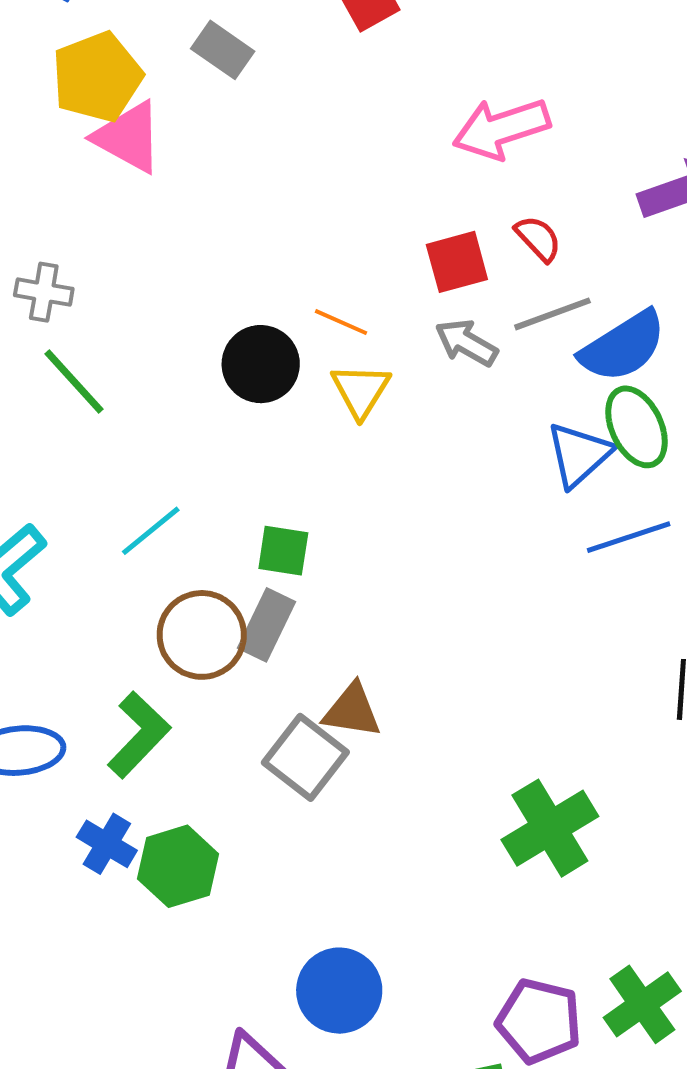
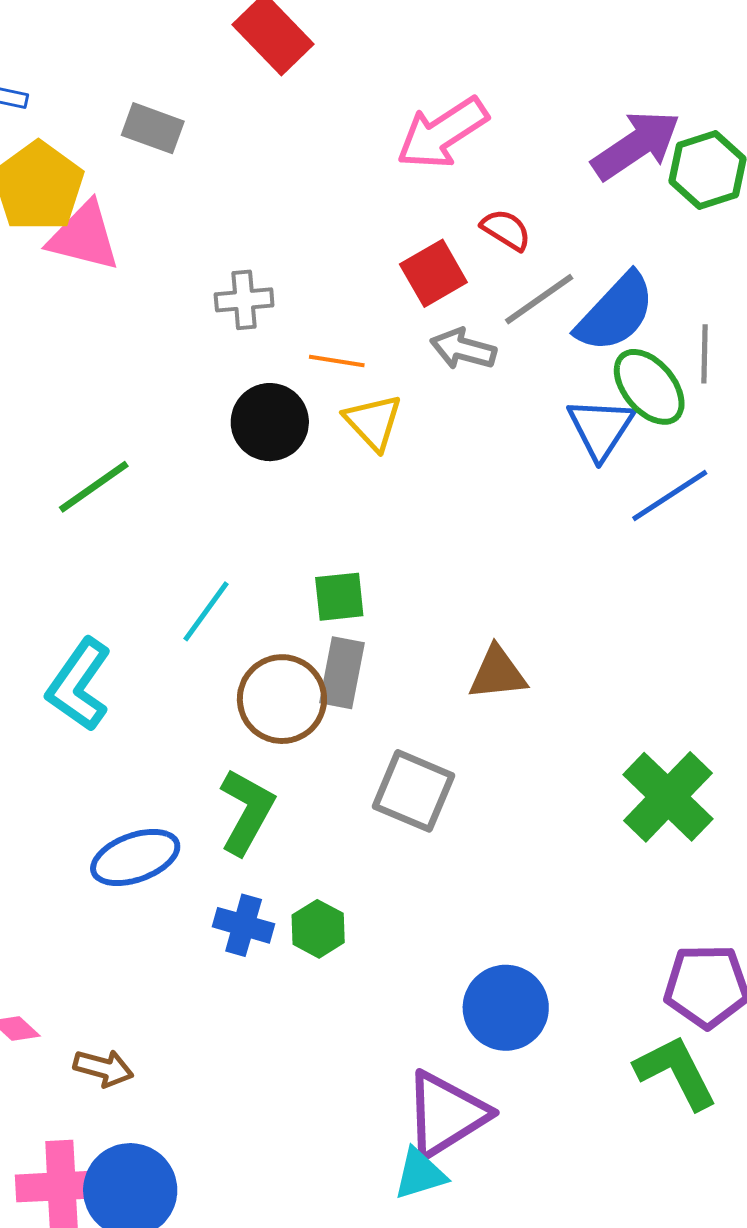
gray cross: (44, 292) -> (244, 300), moved
green line: (74, 382) -> (94, 487), turned -68
brown triangle: (352, 711) -> (498, 673), moved
green hexagon: (178, 866) -> (318, 929), size x0.7

